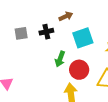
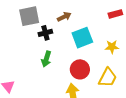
gray square: (21, 33) -> (29, 16), moved, size x1.5
green arrow: (60, 59) -> (46, 59), moved

